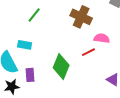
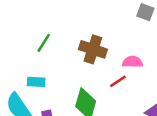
brown cross: (81, 17) -> (93, 49), moved

